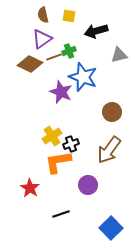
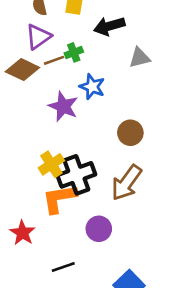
blue star: (83, 77) -> (92, 87), size x0.7
black cross: (71, 144) -> (76, 175), size x1.8

